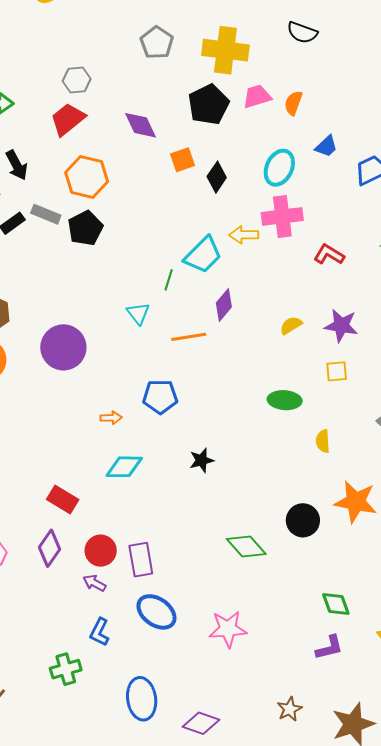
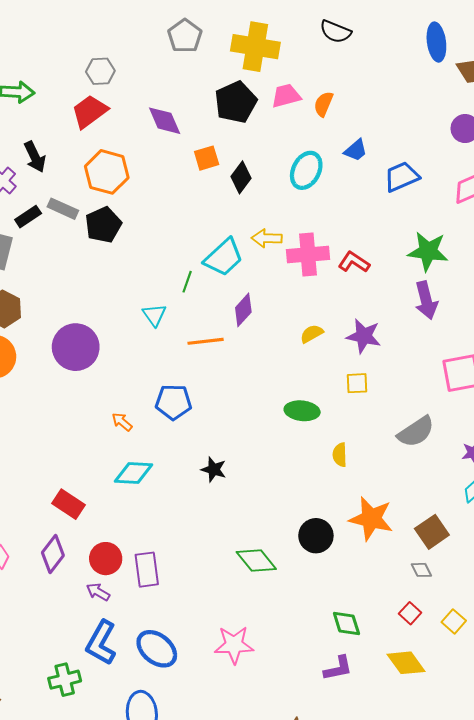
pink cross: (282, 216) -> (308, 255), moved
orange arrow: (111, 418) -> (122, 422), turned -140
black star: (202, 460) -> (214, 470), turned 30
blue ellipse: (156, 612) -> (157, 649), moved
blue L-shape: (100, 632) -> (101, 643), size x1.5

